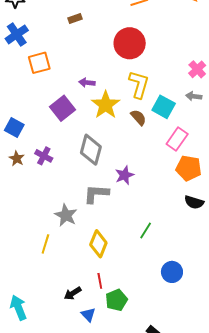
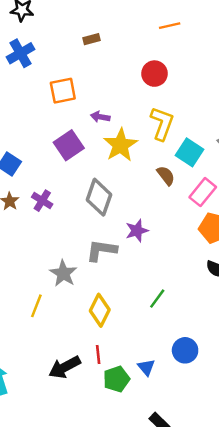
red circle: (130, 43) -> (154, 74), size x0.7
orange square: (39, 63) -> (63, 91), moved
brown semicircle: (138, 117) -> (166, 176), moved
black arrow: (73, 293) -> (65, 367), size x1.5
blue triangle: (88, 315) -> (146, 367), moved

